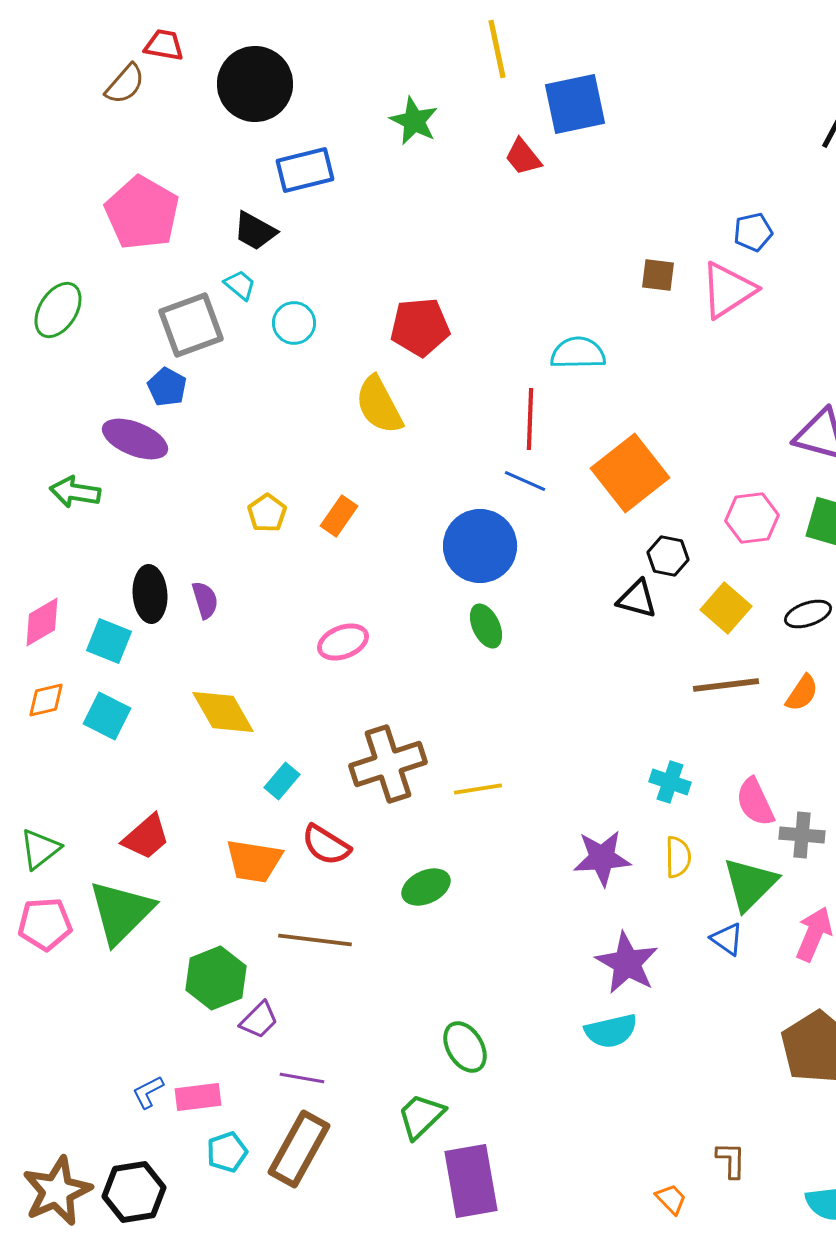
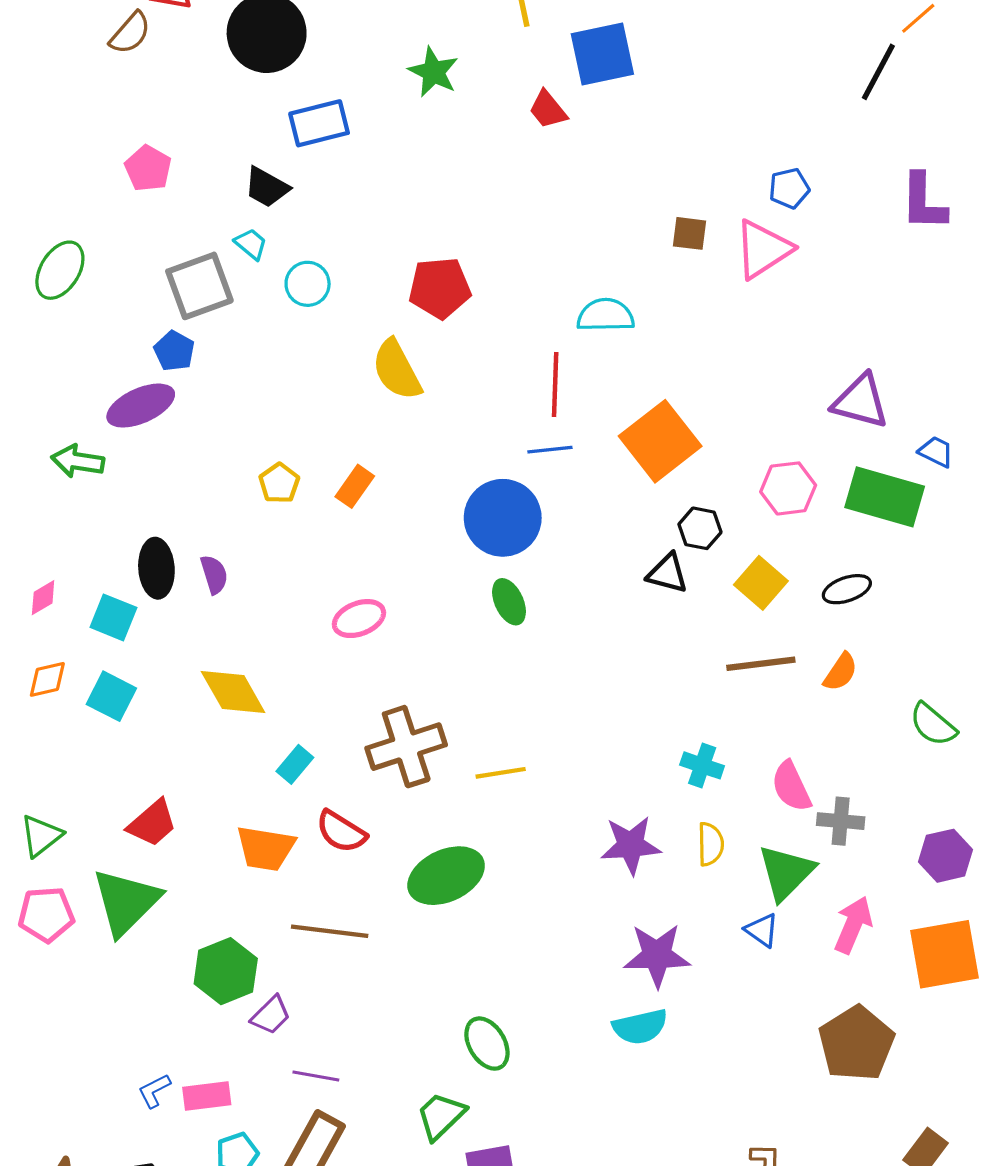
pink pentagon: (142, 213) -> (148, 168), size x0.6
purple ellipse: (135, 439) -> (141, 406), turned -46
blue line: (525, 481) -> (550, 450), turned -30
pink diamond: (42, 622) -> (43, 598), size x0.7
green ellipse: (426, 887) -> (446, 876), size x1.5
purple star: (627, 963) -> (657, 955), turned -30

